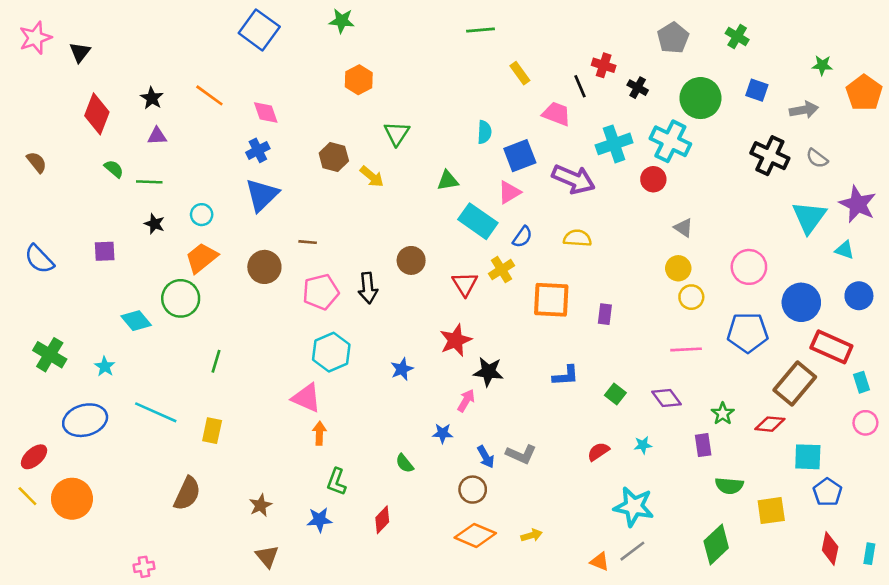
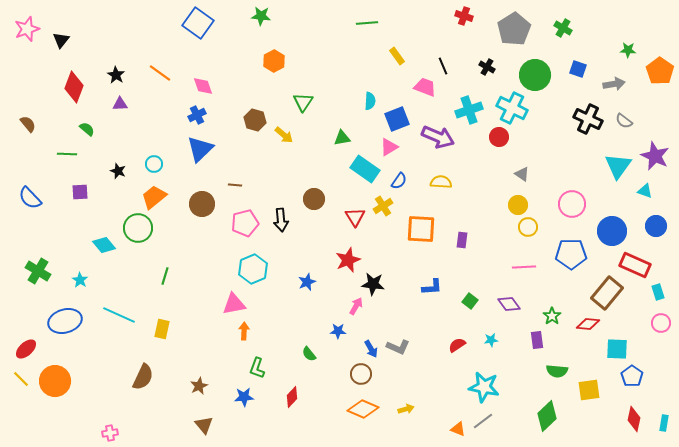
gray pentagon: (673, 38) -> (514, 29), size x1.4
red cross: (604, 65) -> (464, 16), moved
green line: (149, 182) -> (67, 154), moved
pink triangle: (306, 398) -> (234, 304), turned -35

